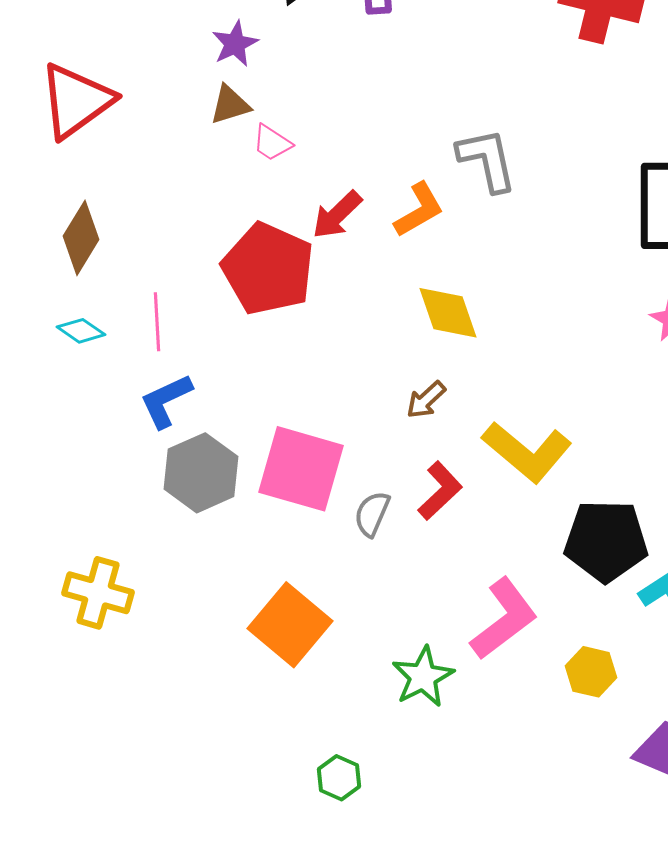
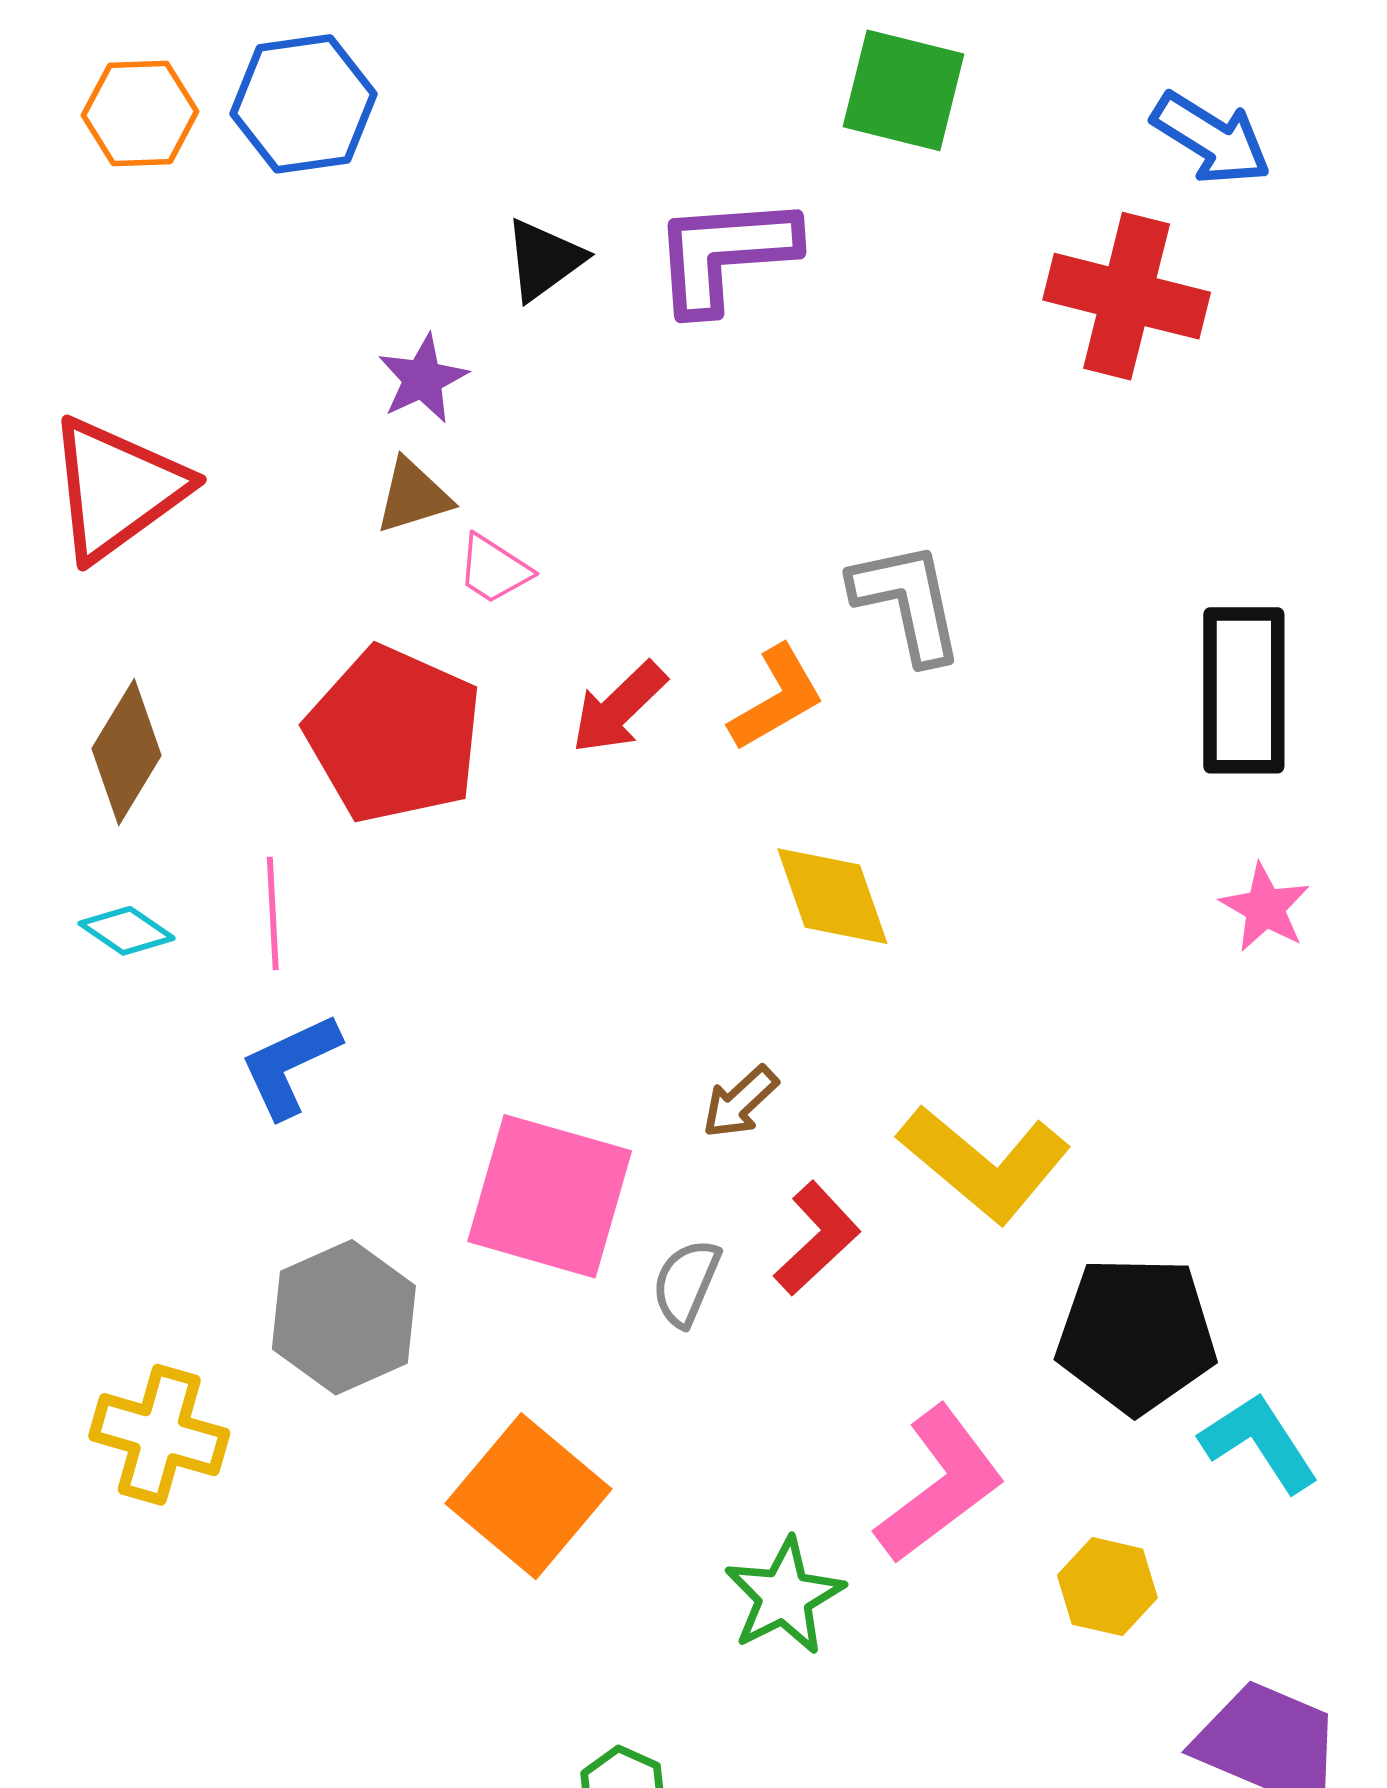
red pentagon: (268, 269) -> (394, 735), moved
brown arrow: (426, 400) -> (740, 1102), moved
gray hexagon: (201, 473) -> (344, 1317), moved

